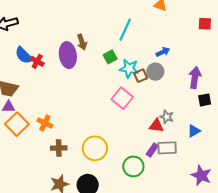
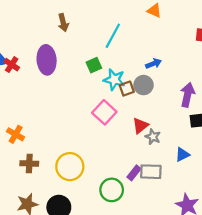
brown arrow: (82, 42) -> (63, 23), moved
red triangle: (156, 126) -> (140, 126), moved, turned -49

